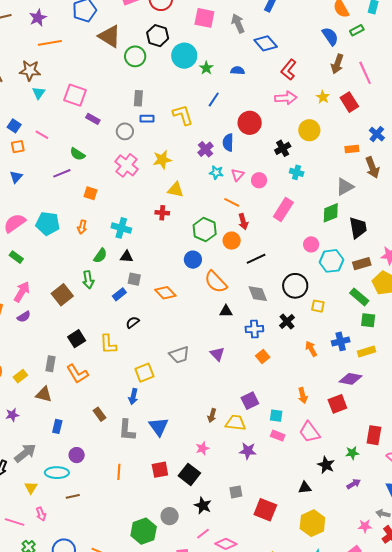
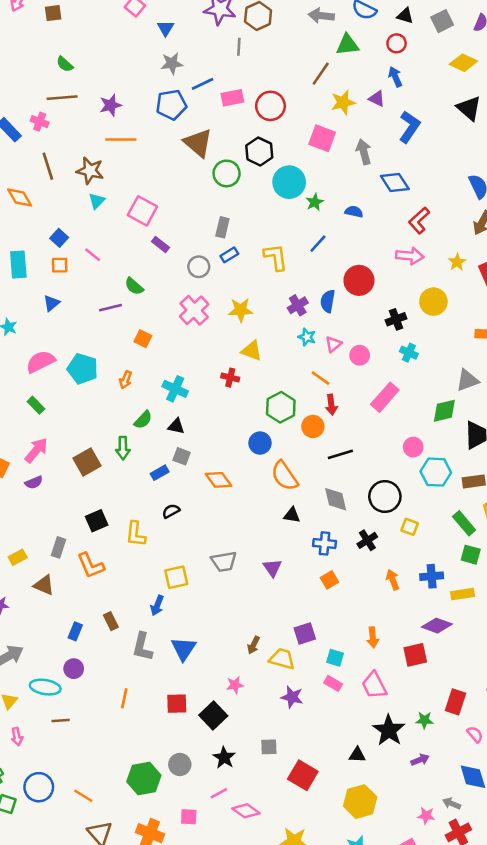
blue rectangle: (147, 119) -> (229, 255), turned -40
blue rectangle: (57, 426) -> (75, 631), moved
black star: (326, 465) -> (389, 730), size x1.4

